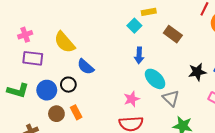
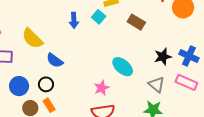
blue arrow: (139, 55) -> (74, 20), moved
black circle: (68, 85) -> (46, 84), moved
gray triangle: (171, 98) -> (157, 84), moved

